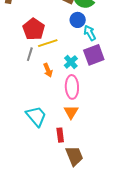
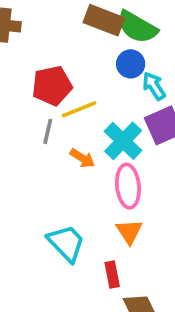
red pentagon: (34, 29) -> (52, 86), turned 30
cyan cross: (71, 62) -> (123, 141), size x1.5
orange arrow: (48, 70) -> (82, 158), turned -32

